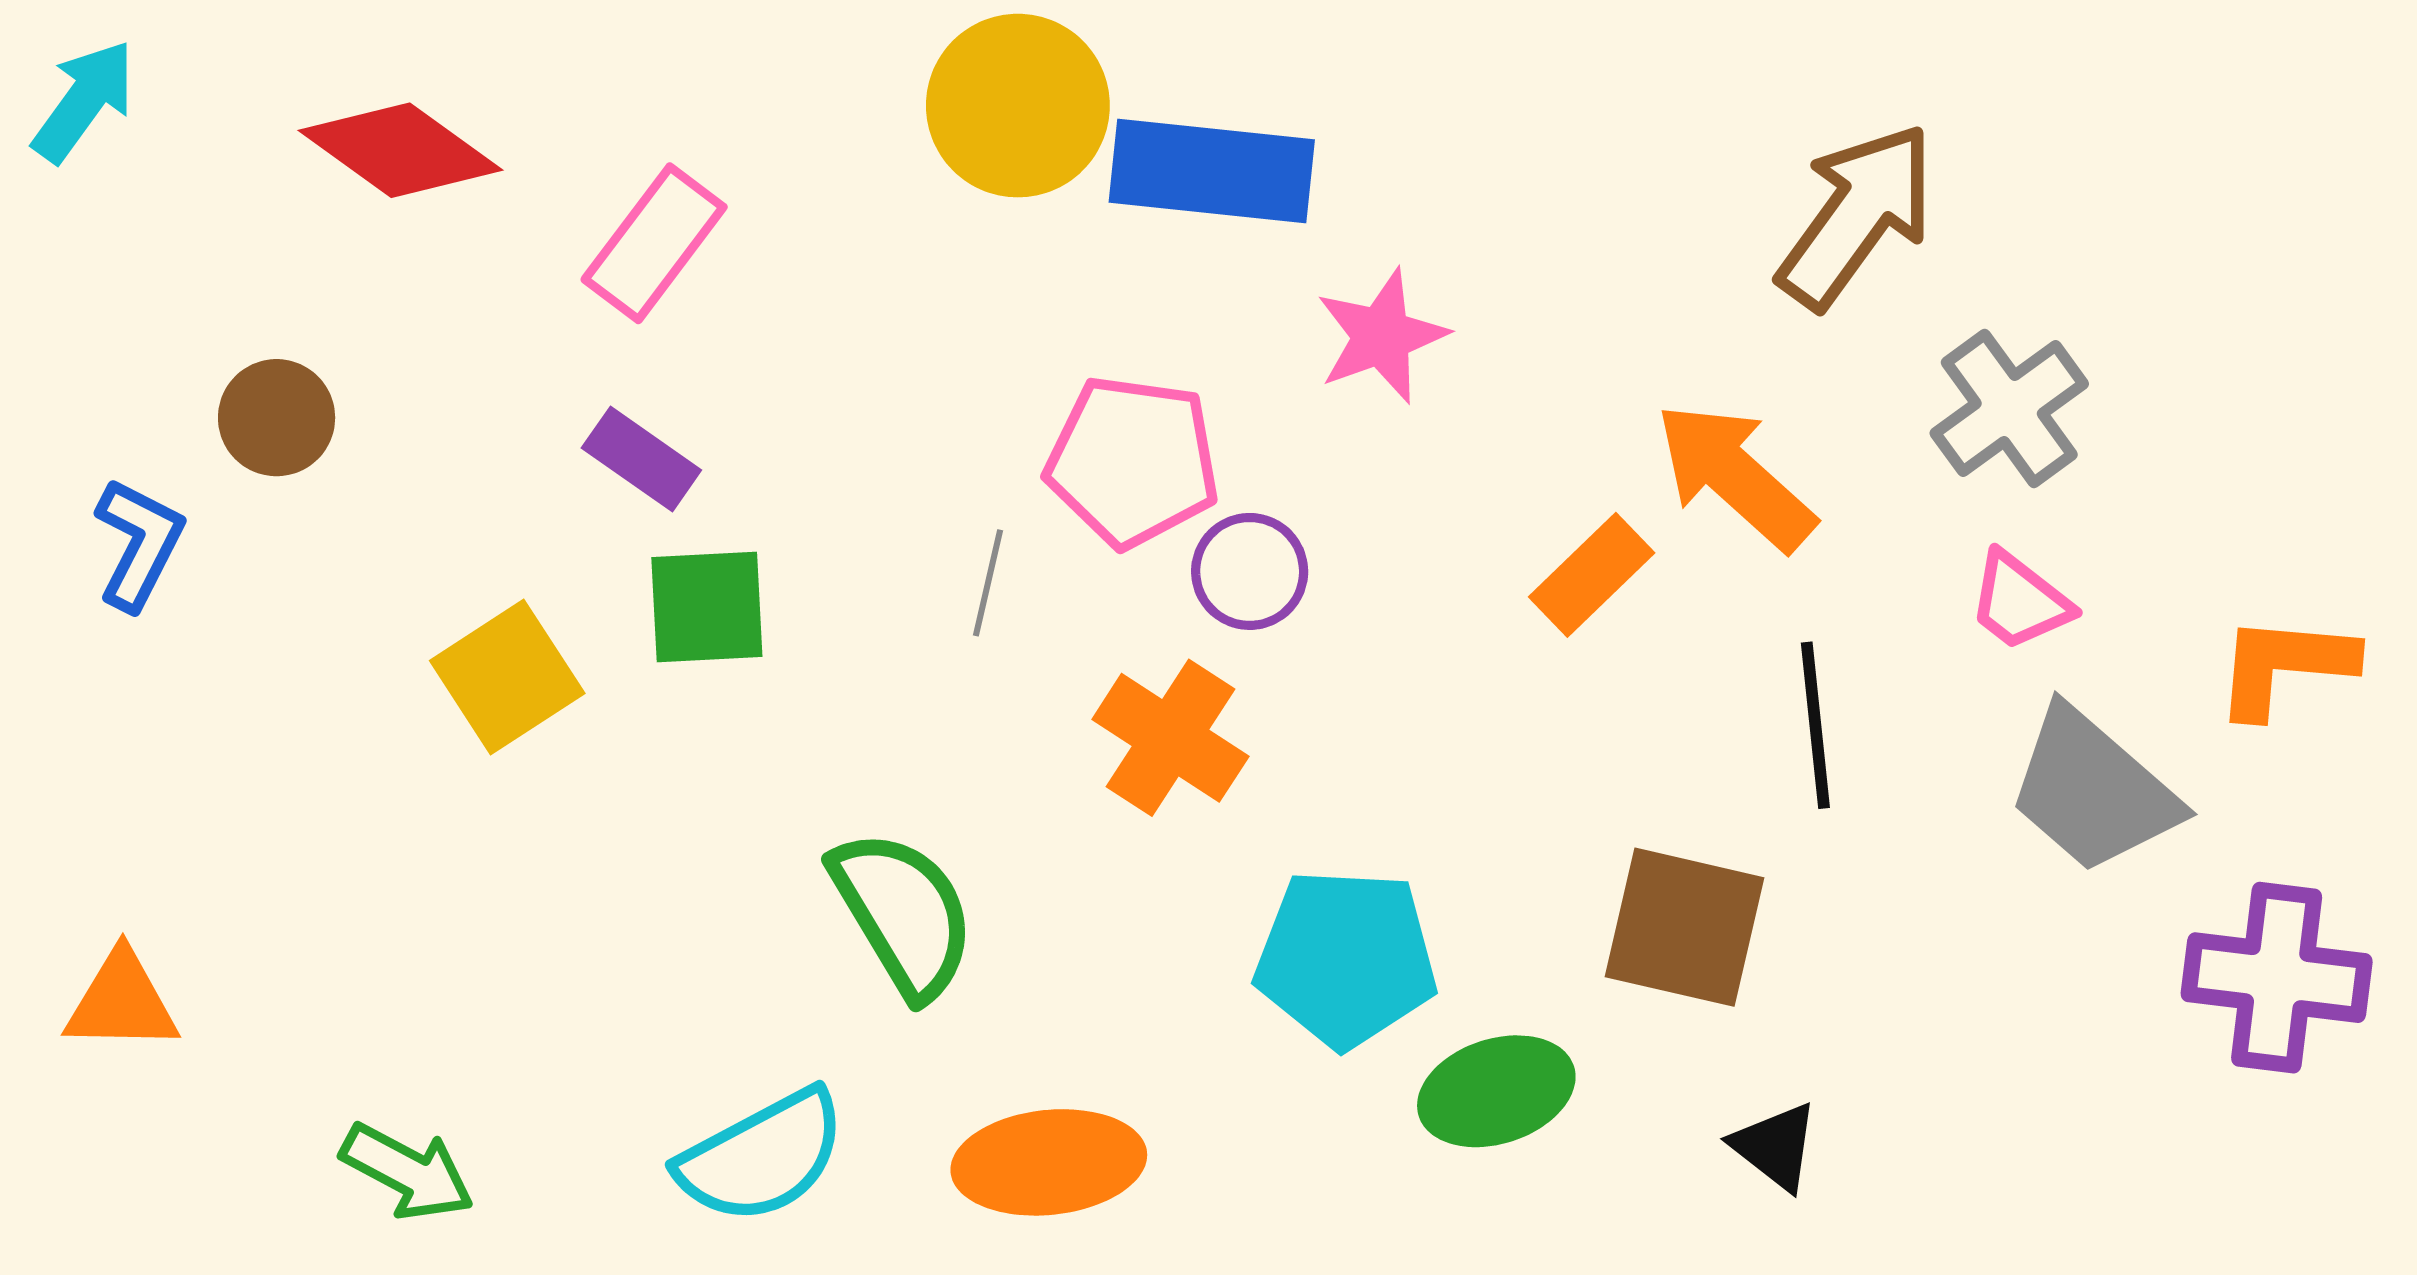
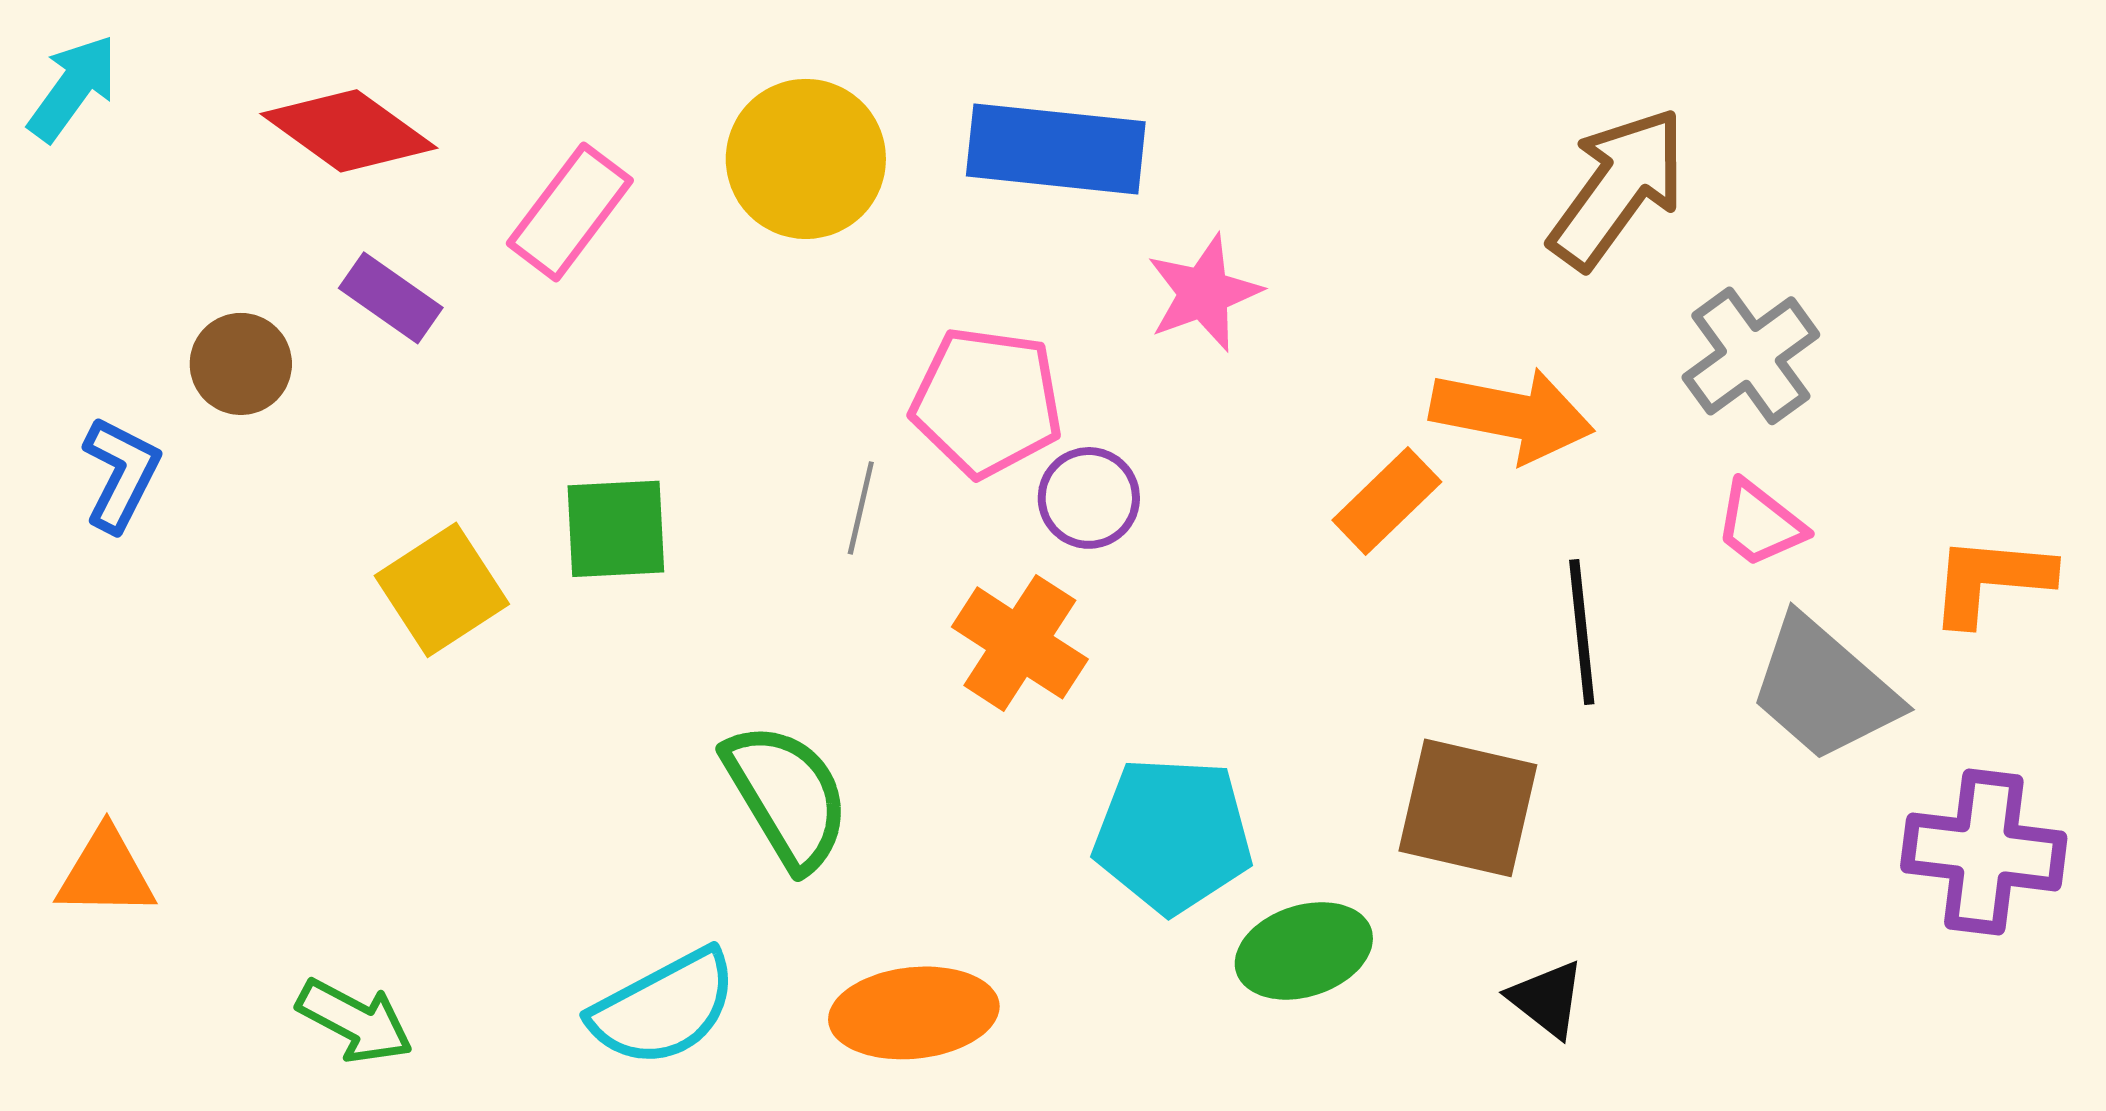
yellow circle: (1018, 106) -> (806, 159), moved
purple rectangle: (641, 459) -> (391, 298), moved
orange arrow: (1735, 476) -> (1512, 415), turned 149

